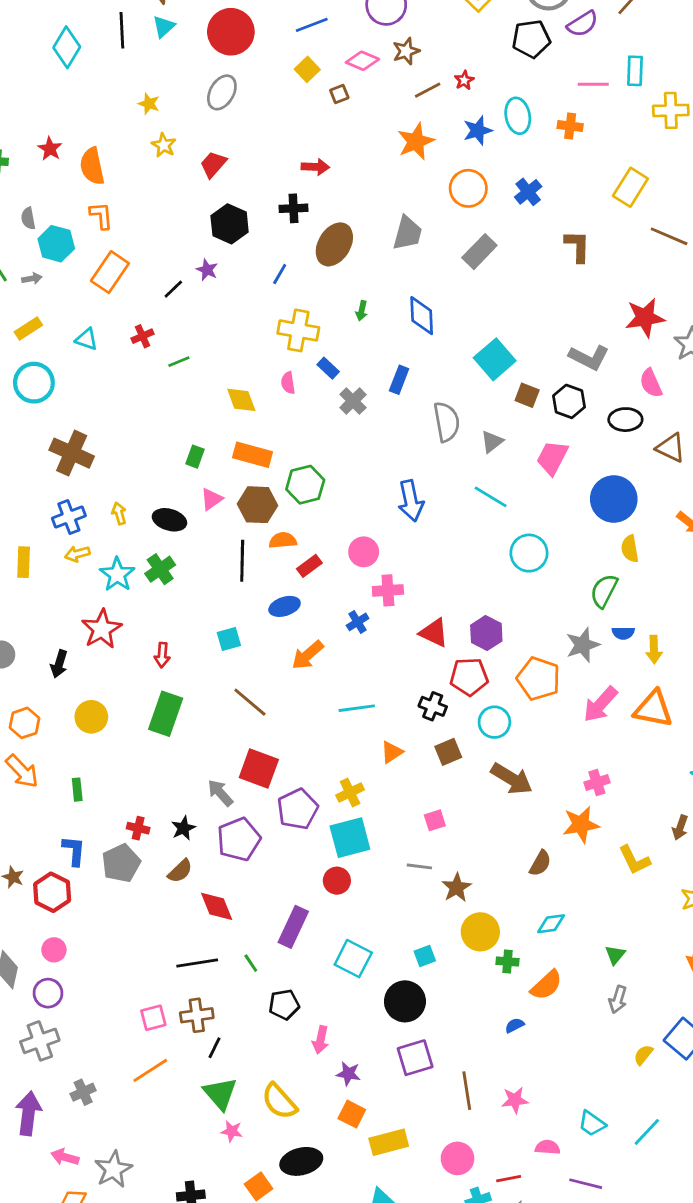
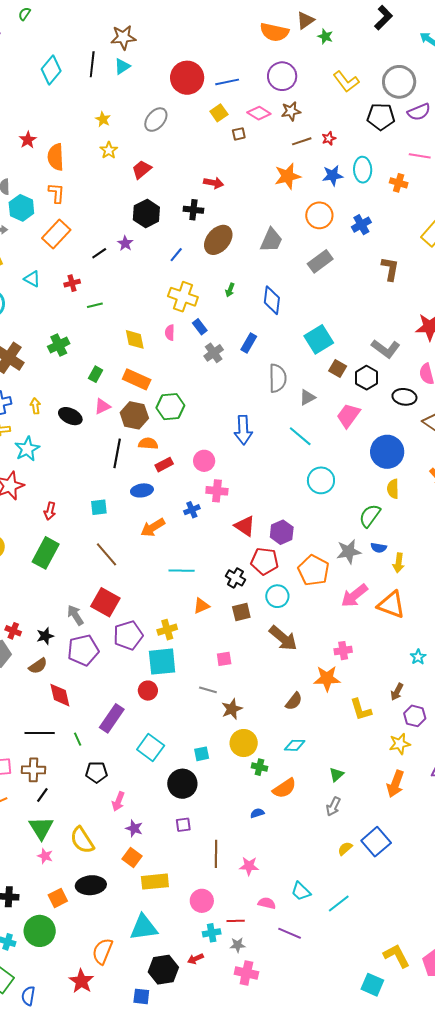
red circle: (231, 32) -> (187, 78), moved
green cross: (160, 569) -> (59, 345), moved
purple square: (415, 1058) -> (183, 825), size x0.6

